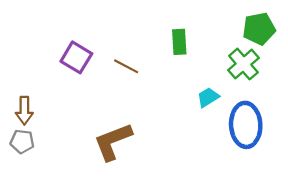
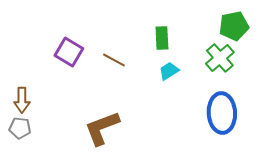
cyan trapezoid: (208, 97) -> (169, 71), moved

